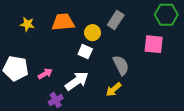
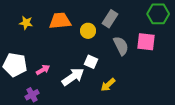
white square: (85, 52) -> (91, 62), moved
gray semicircle: (121, 65) -> (121, 46), moved
purple cross: (56, 100) -> (32, 95), moved

